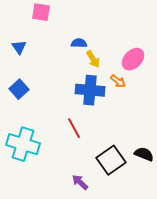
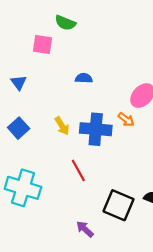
yellow arrow: (93, 59) -> (62, 126), moved
black square: (111, 160) -> (118, 205), turned -32

